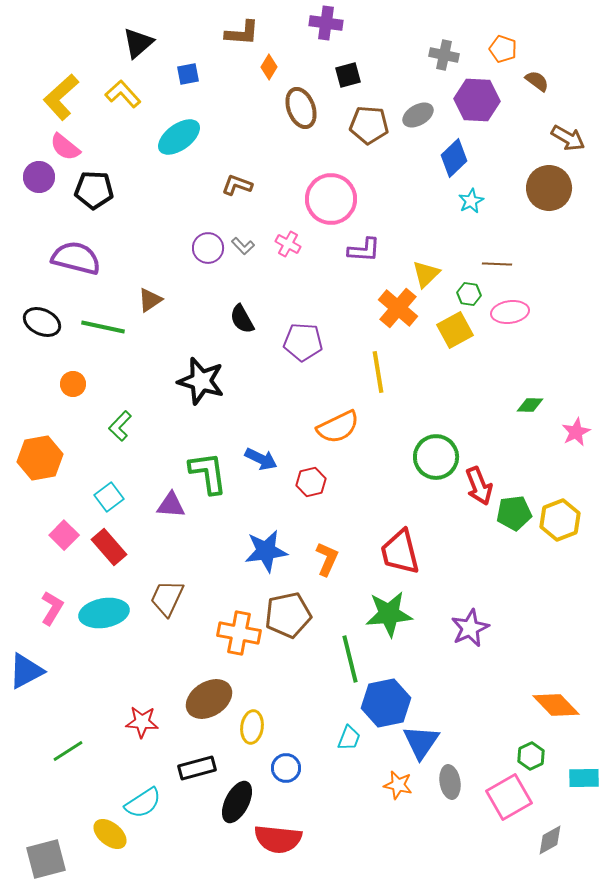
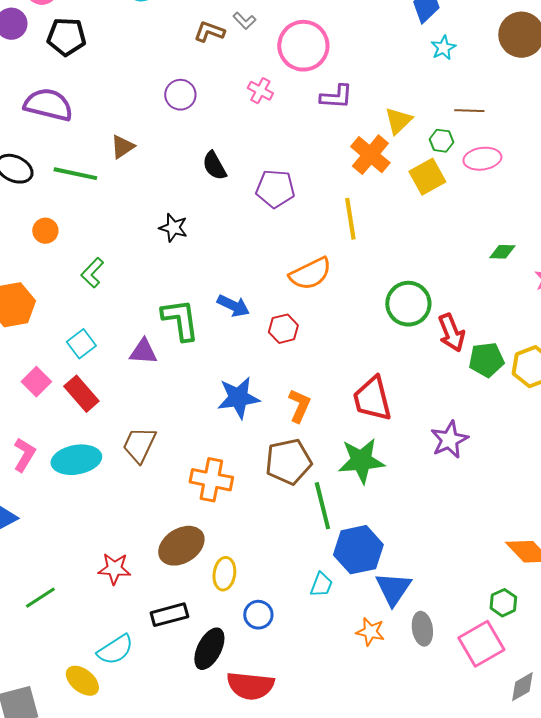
gray L-shape: (243, 246) -> (244, 21), moved
black star: (201, 381) -> (173, 228), size x0.6
brown pentagon: (288, 615) -> (288, 462), moved
purple star: (470, 628) -> (449, 440), moved

